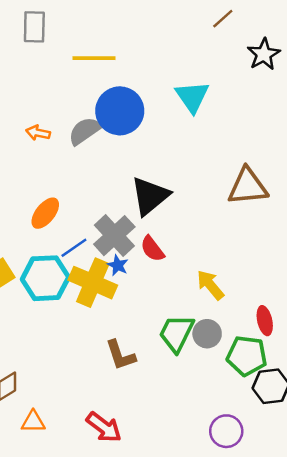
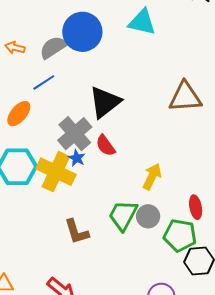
cyan triangle: (192, 97) -> (142, 22), turned -44
blue line: (74, 248) -> (44, 82), moved
yellow arrow: (210, 285) -> (152, 177), turned 64

